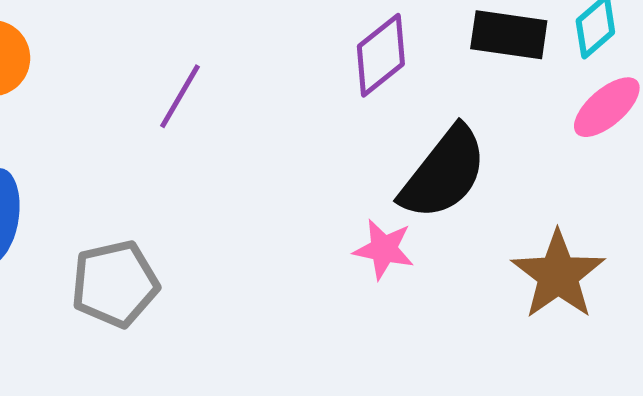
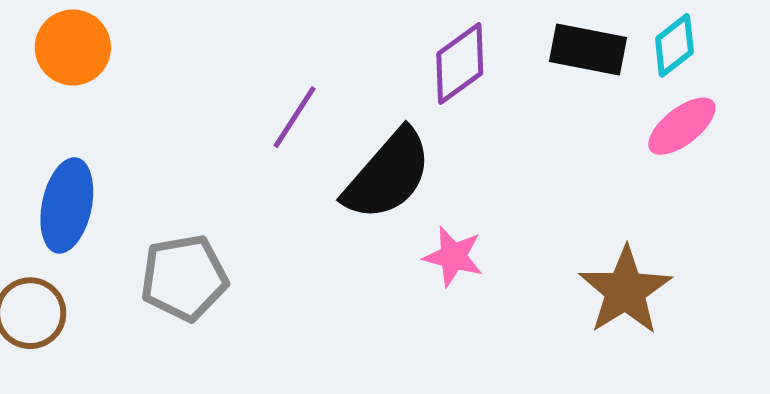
purple line: (180, 96) -> (295, 117), moved
black semicircle: (444, 173) -> (388, 175), moved

